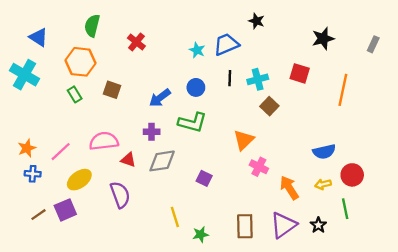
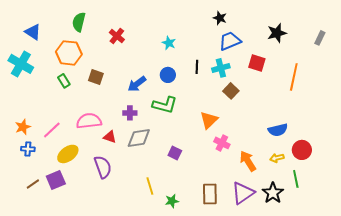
blue trapezoid: (226, 44) -> (230, 41), moved
black star: (318, 225) -> (273, 193), size x1.5

